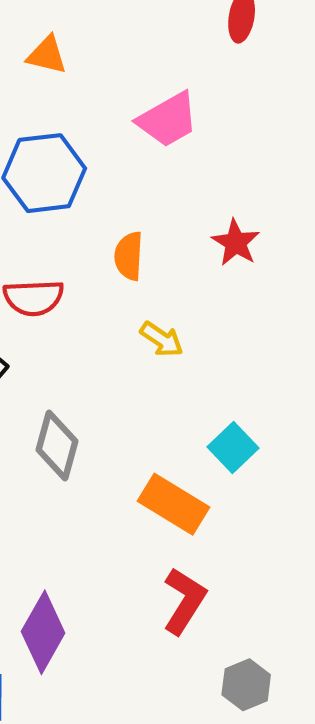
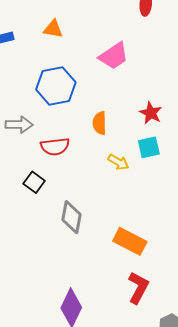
cyan square: (233, 448) -> (149, 147), moved, turned 35

